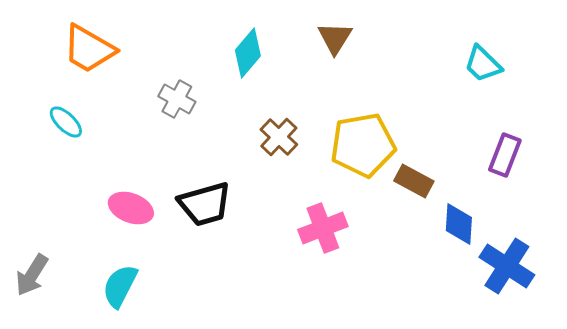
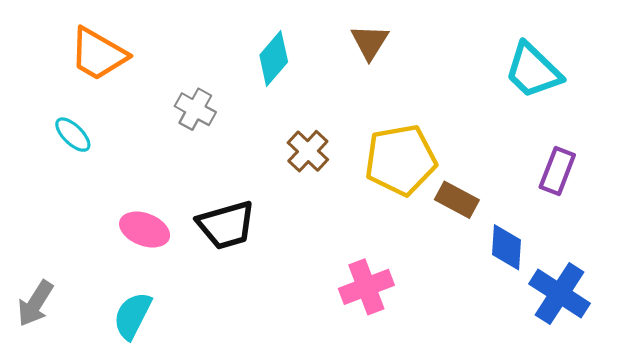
cyan trapezoid: (483, 64) -> (533, 71), size x1.4
pink cross: (323, 228) -> (366, 287), moved

